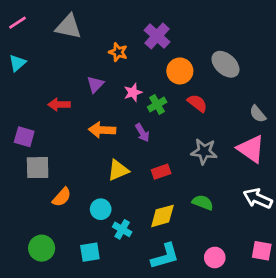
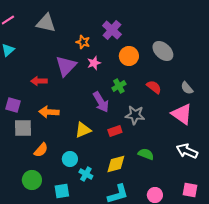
purple triangle: (95, 84) -> (66, 66), size x1.6
pink star: (133, 92) -> (94, 63), moved
red semicircle: (197, 103) -> (154, 87), moved
green cross: (157, 105) -> (119, 86), moved
orange arrow: (102, 130) -> (49, 112), moved
purple arrow: (142, 133) -> (101, 102), size x1.5
gray star: (204, 151) -> (135, 115), moved
green circle: (42, 248) -> (32, 180), moved

